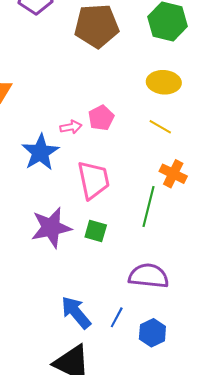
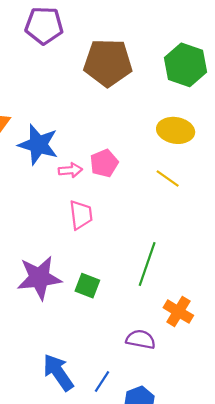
blue star: (40, 152) -> (38, 145), moved, turned -30
orange cross: (173, 174) -> (178, 312), moved
pink trapezoid: (93, 180) -> (81, 215), moved, size x0.7
purple semicircle: (149, 276) -> (141, 339), size x0.7

